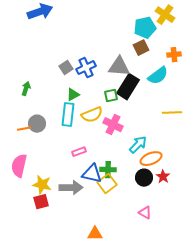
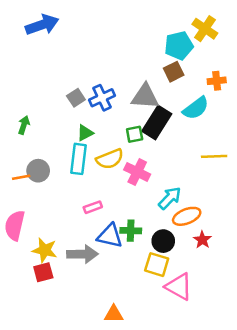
black circle: (144, 178) -> (163, 241), moved
yellow square: (107, 184) -> (157, 265), moved, turned -36
pink triangle: (145, 213) -> (179, 287), size x1.6

